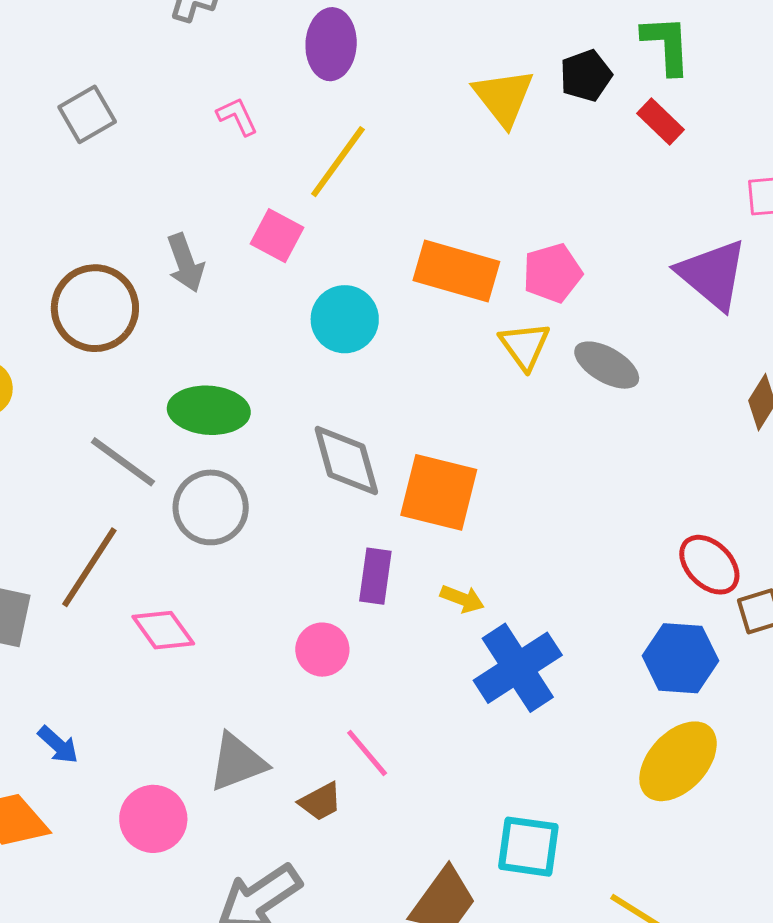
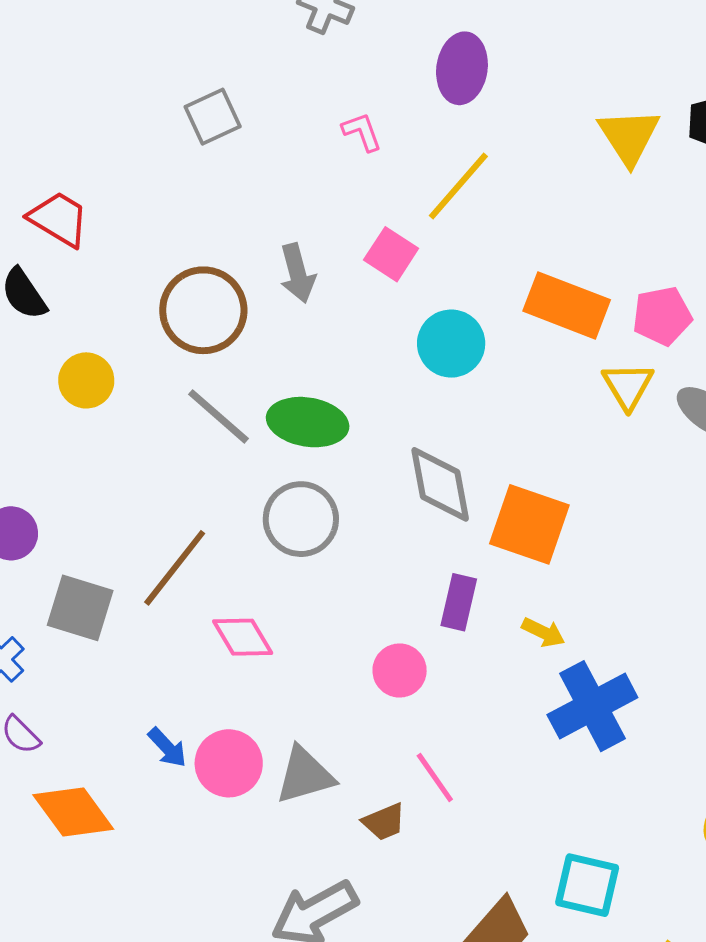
gray line: (123, 462) -> (219, 416), moved
blue arrow: (58, 745) -> (167, 748), moved
pink circle: (153, 819) -> (229, 763), moved

